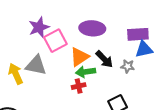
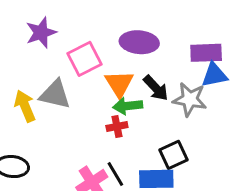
purple star: (39, 27) -> (41, 33), moved
orange triangle: (79, 57) -> (119, 84), turned -30
gray star: (128, 66) -> (190, 99), size x1.6

